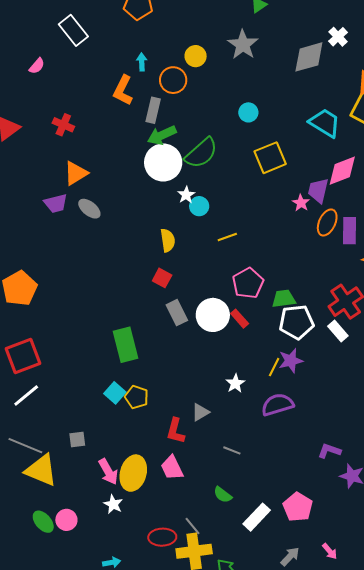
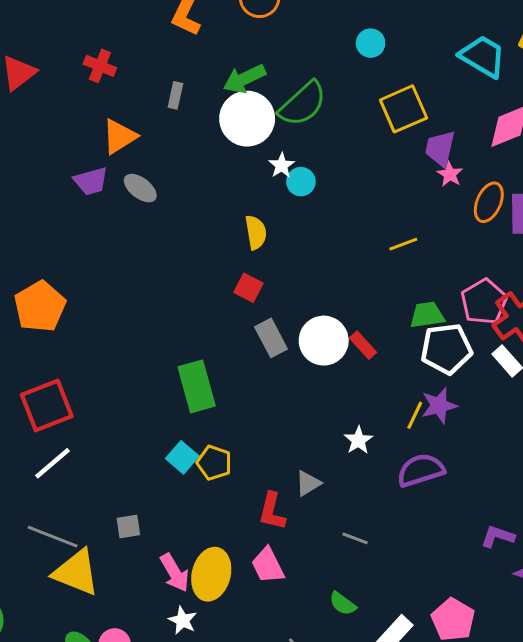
gray rectangle: (153, 110) -> (175, 95), moved, size x0.7
purple trapezoid: (318, 190) -> (440, 148), moved
yellow line: (227, 237) -> (403, 244), moved
pink pentagon: (248, 283) -> (484, 302), moved

